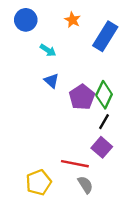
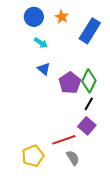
blue circle: (26, 20) -> (34, 17), moved
red line: (75, 164) -> (64, 140), turned -30

